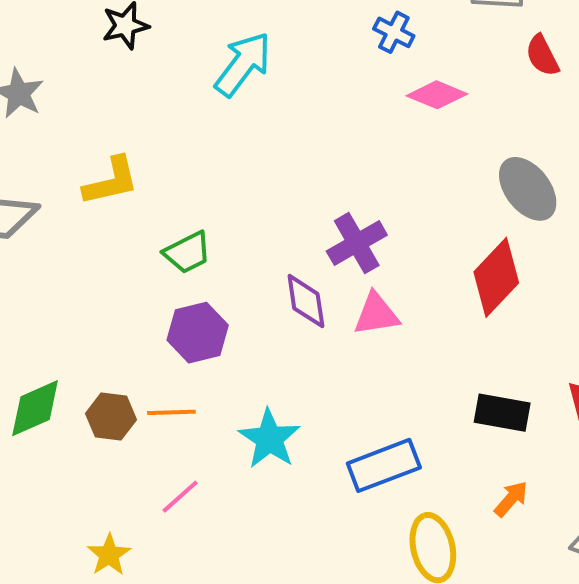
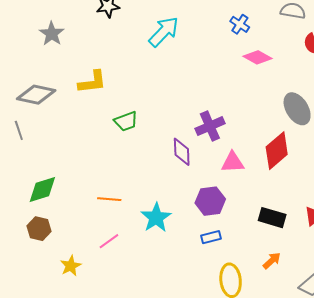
pink triangle: (376, 314) -> (233, 162), moved
purple hexagon: (198, 333) -> (210, 201), moved
brown hexagon: (111, 417) -> (39, 229), moved
blue rectangle: (384, 465) -> (211, 237), size x0.6

